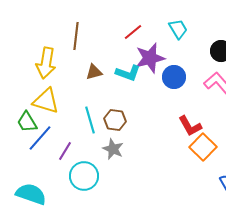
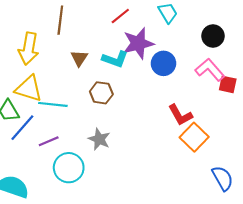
brown triangle: (94, 72) -> (79, 58), turned -42
cyan line: (90, 120) -> (53, 104), moved, turned -68
brown hexagon: (115, 120) -> (101, 93), moved
purple line: (65, 151) -> (49, 141), turned 36

